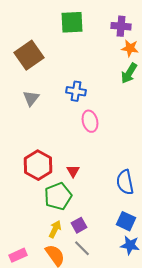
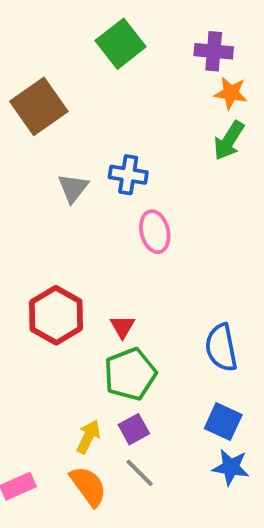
green square: (72, 22) -> (121, 44), turned -35
gray triangle: (31, 98) -> (73, 188), moved
green pentagon: (58, 196) -> (130, 374), moved

